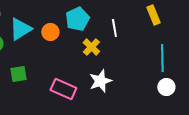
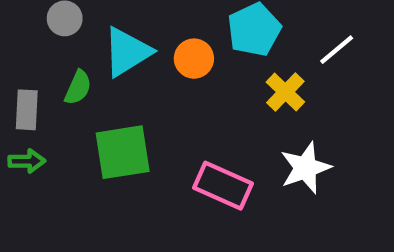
white line: (114, 28) -> (337, 50), turned 60
green square: (18, 74) -> (123, 152), size x1.5

